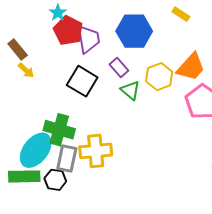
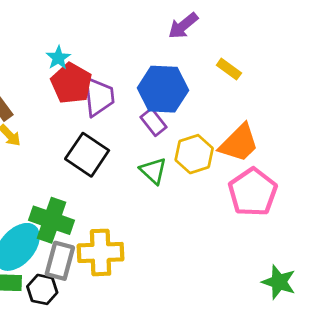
purple rectangle: (119, 67) -> (153, 122), moved

